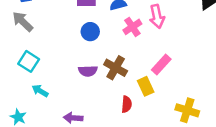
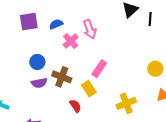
blue circle: (90, 32) -> (37, 62), moved
red semicircle: (127, 104) -> (75, 106), turned -32
yellow cross: (187, 110) -> (126, 103), turned -30

